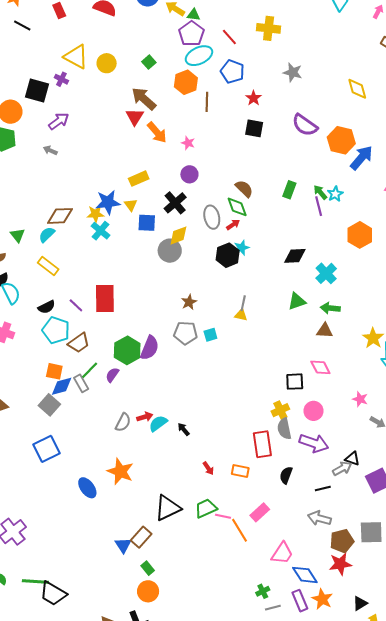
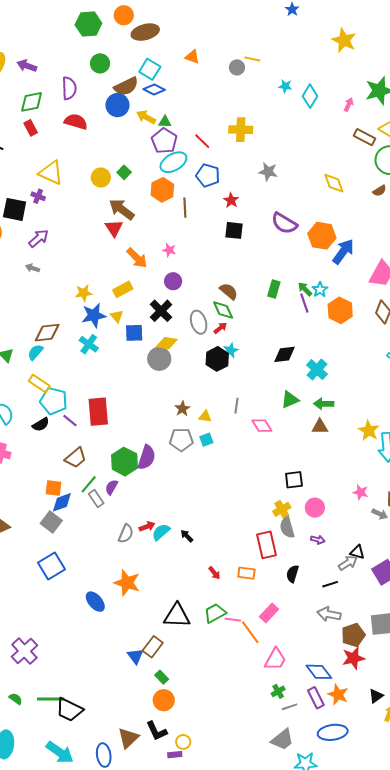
yellow circle: (107, 63) -> (101, 178), moved
orange arrow: (157, 132) -> (137, 258), moved
yellow star: (95, 214) -> (84, 293), moved
yellow diamond: (178, 235) -> (167, 343), turned 35
orange hexagon: (360, 235) -> (340, 310), moved
yellow triangle: (241, 315) -> (205, 417), moved
cyan pentagon: (56, 330) -> (54, 401), moved
pink diamond: (320, 367) -> (262, 426), moved
gray rectangle: (81, 383) -> (96, 499), moved
purple arrow: (314, 443) -> (318, 540), size x0.5
black triangle: (168, 508) -> (177, 616), turned 32
pink trapezoid: (282, 553) -> (275, 659), moved

